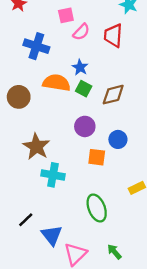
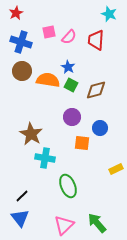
pink square: (66, 15) -> (49, 32), moved
blue cross: (36, 46) -> (21, 42), moved
brown circle: (19, 97) -> (22, 71), moved
green ellipse: (97, 208) -> (68, 186), moved
blue triangle: (52, 235) -> (20, 218), moved
green arrow: (114, 252) -> (97, 223), size x1.5

